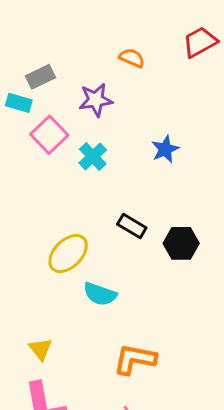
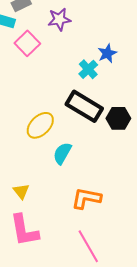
cyan cross: (93, 156) -> (88, 69), moved
black rectangle: (132, 226) -> (84, 106), size x1.8
cyan semicircle: (100, 294) -> (62, 153), turned 100

